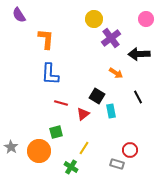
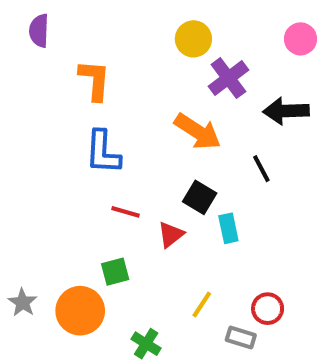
purple semicircle: (19, 15) -> (39, 31), turned 35
orange arrow: (116, 73) -> (198, 132), moved, size x1.6
black line: (138, 97) -> (261, 169), moved
yellow line: (84, 148) -> (202, 305), moved

